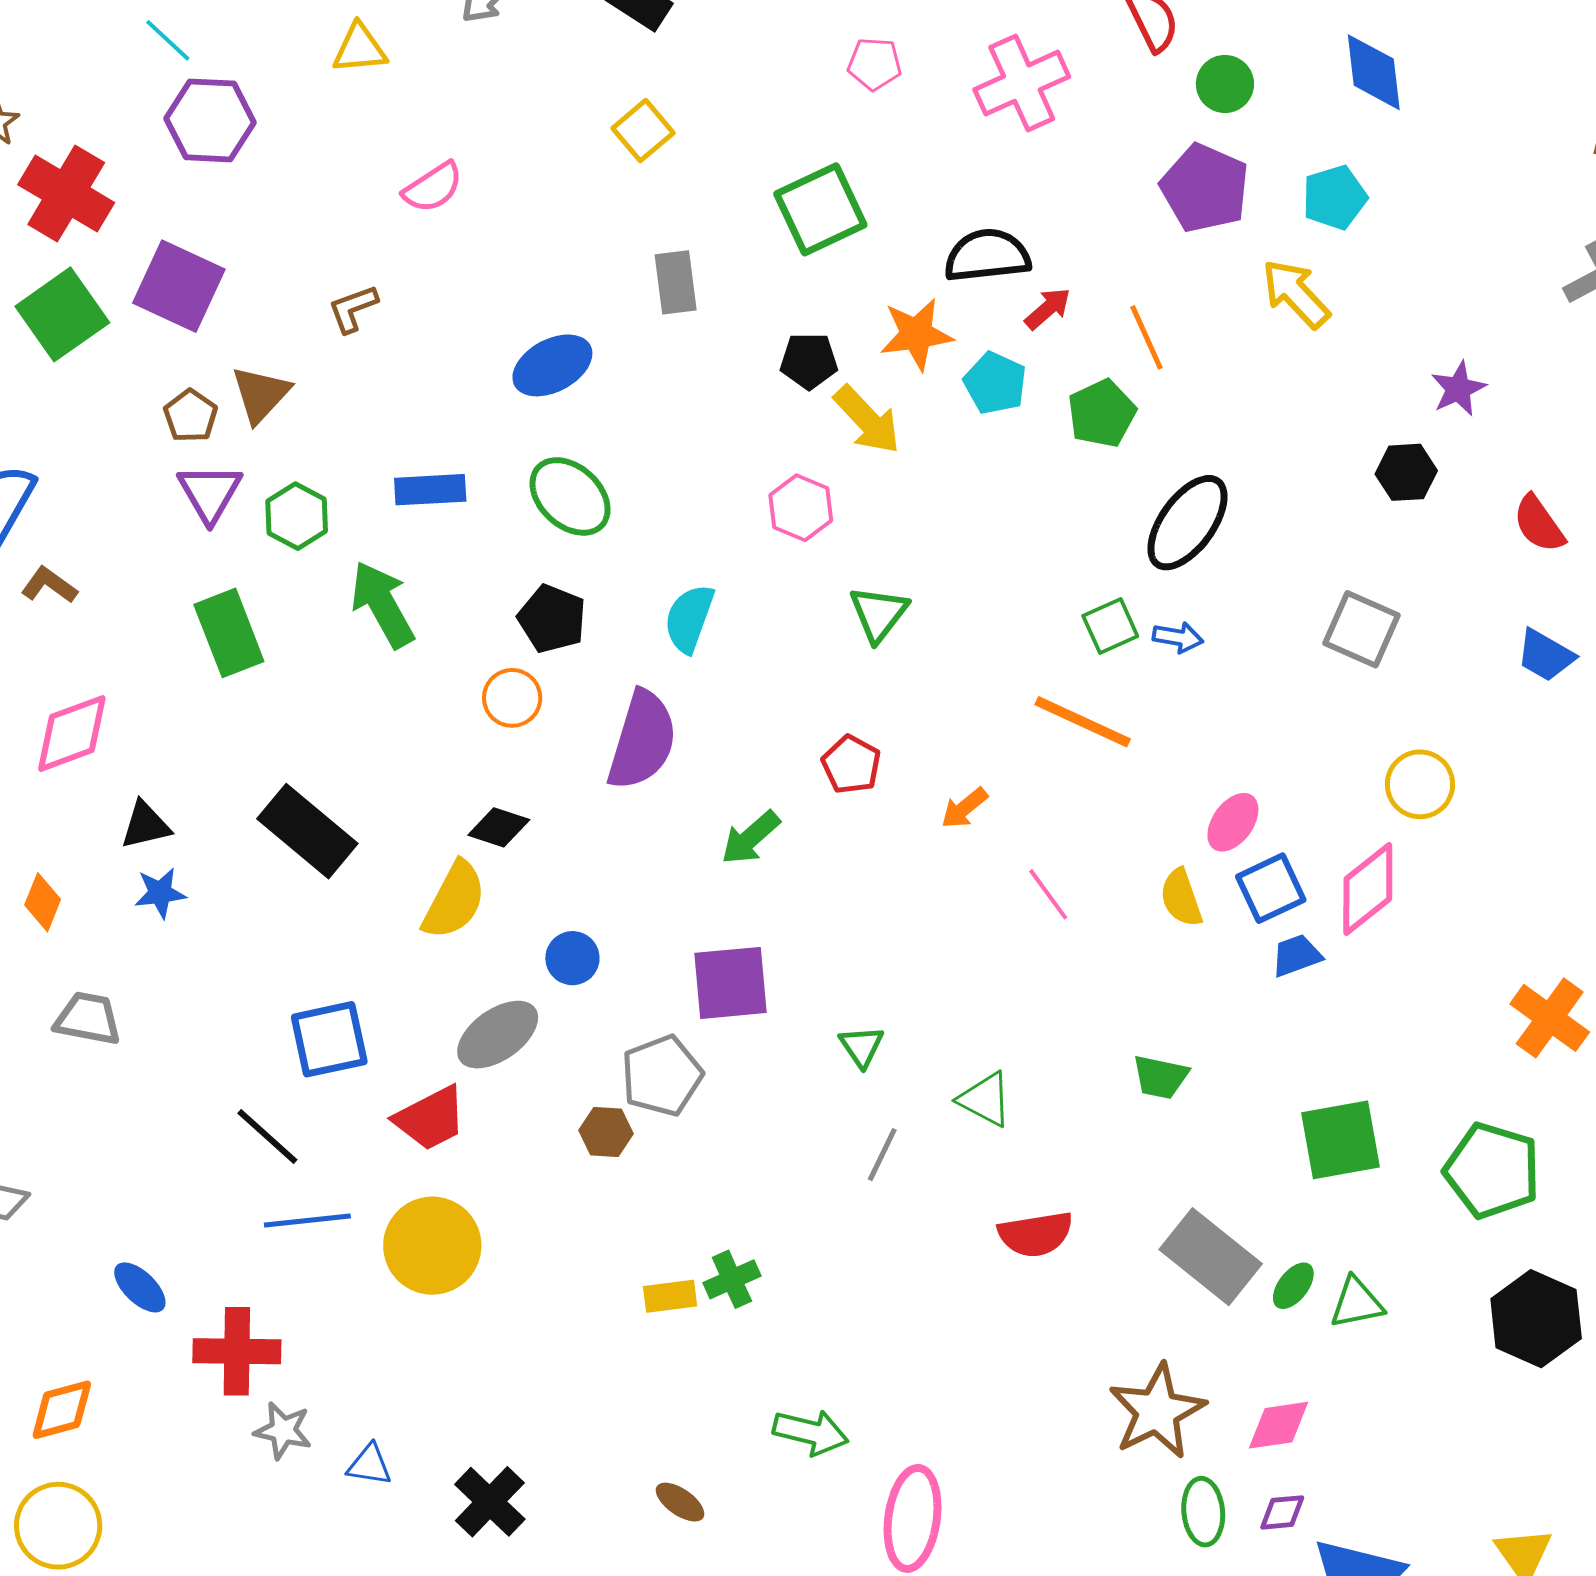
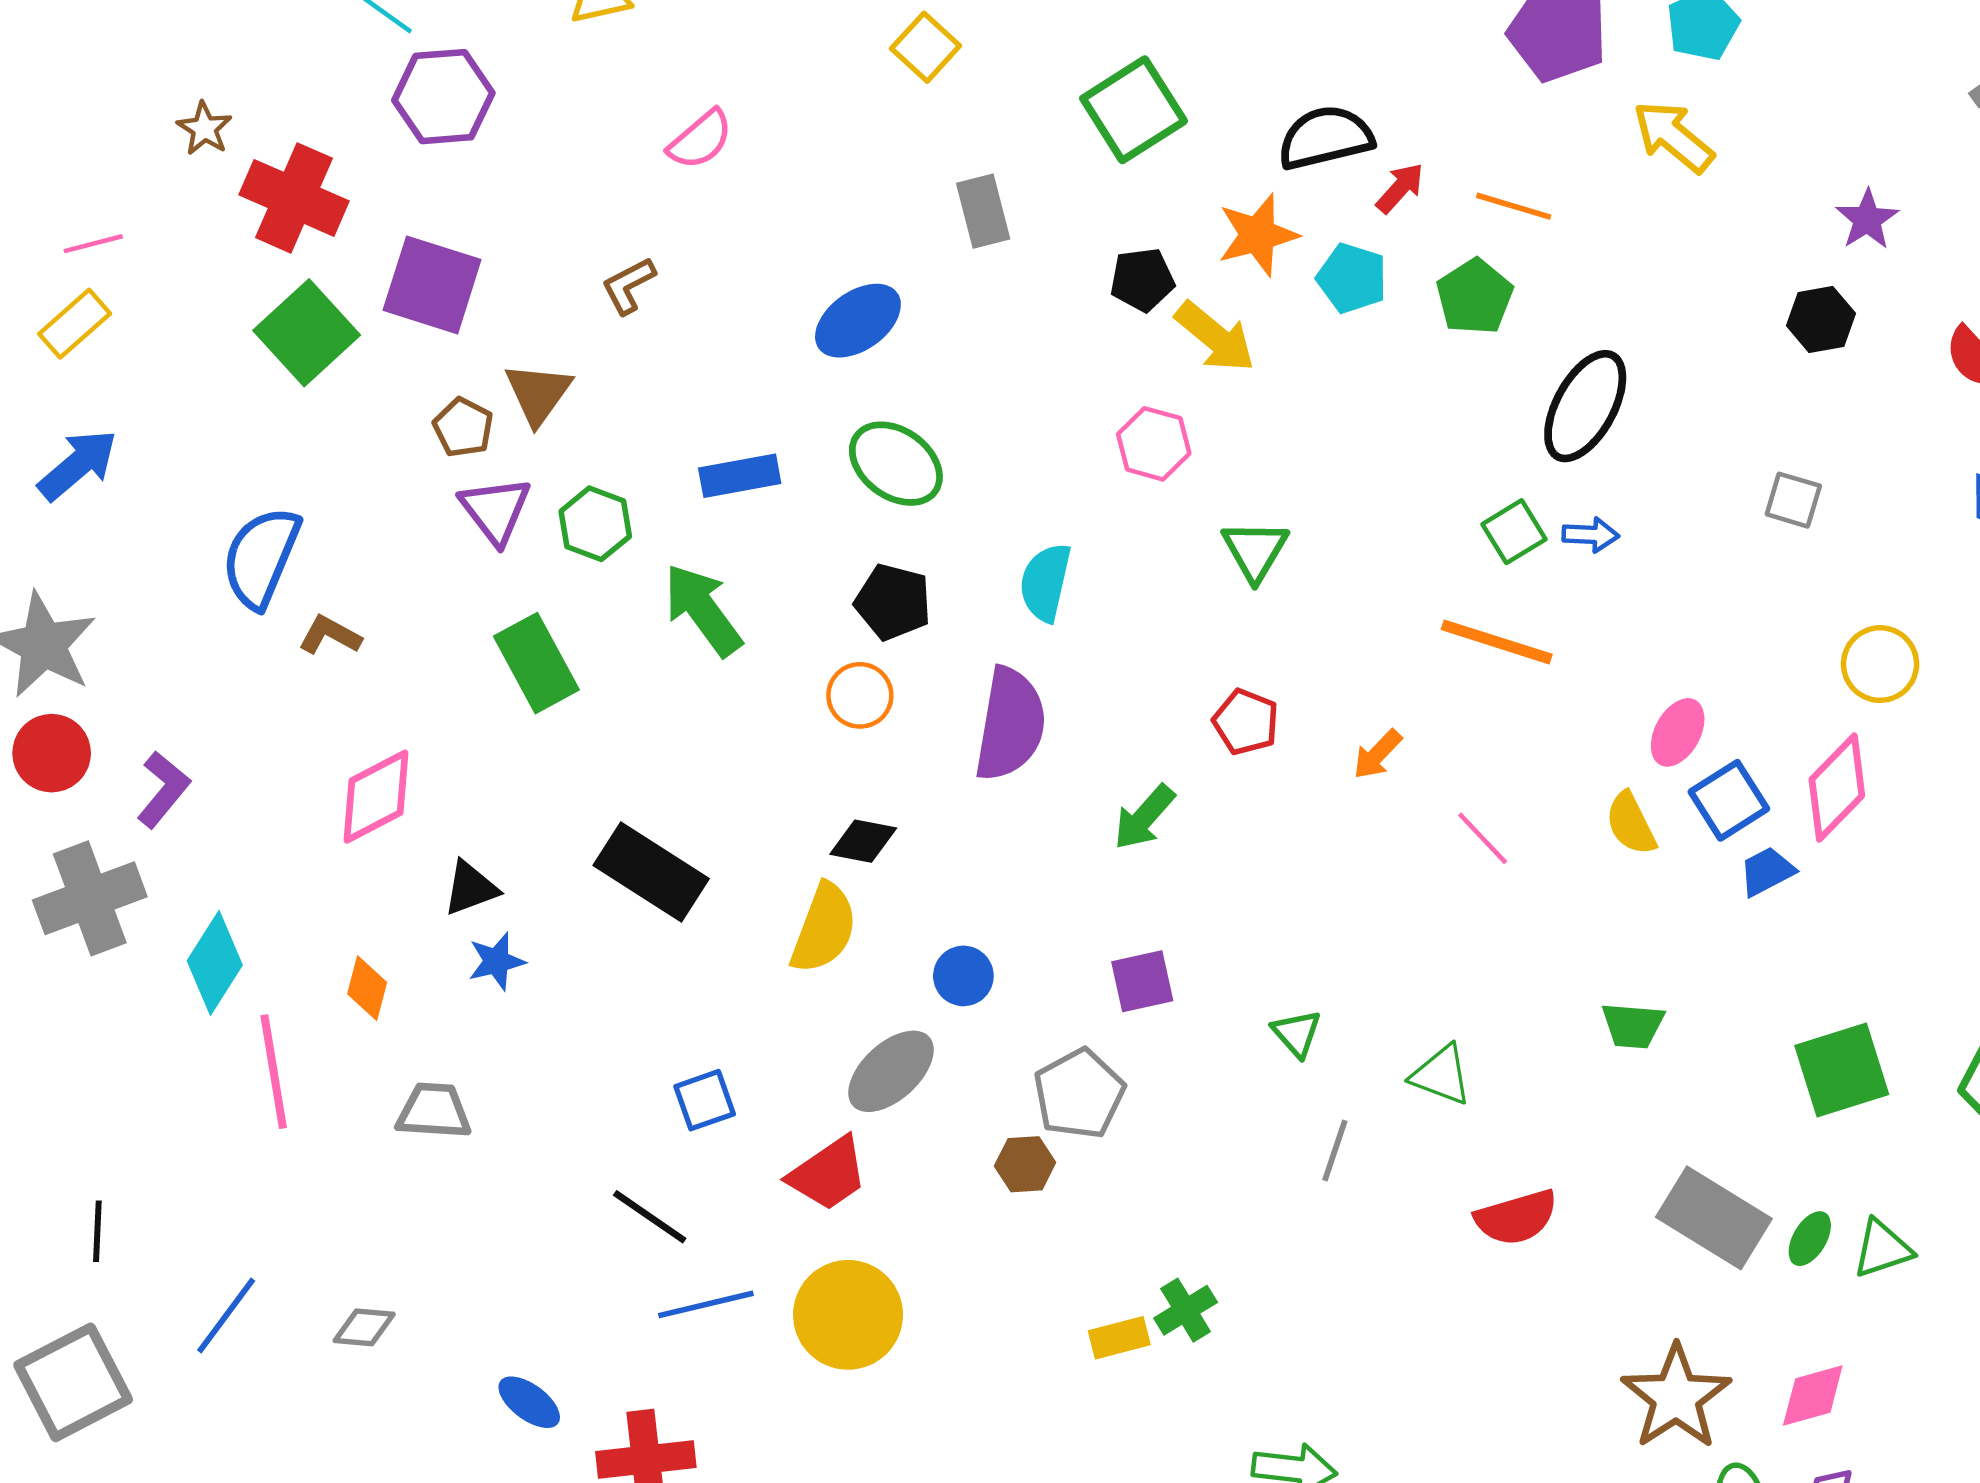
orange line: (1146, 337) -> (1514, 206), turned -42
gray square: (1361, 629) -> (1793, 500), size x0.7
purple square: (730, 983) -> (1142, 981), size x0.7
blue square: (329, 1039) -> (705, 1100), size x0.7

